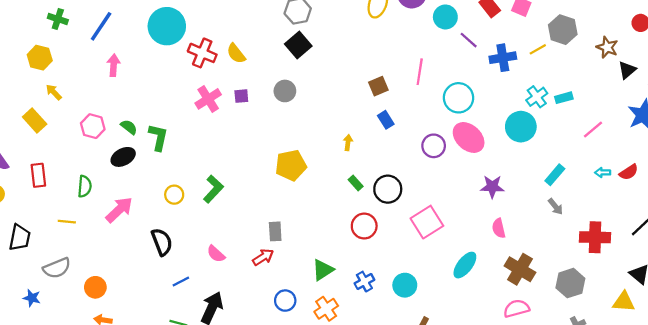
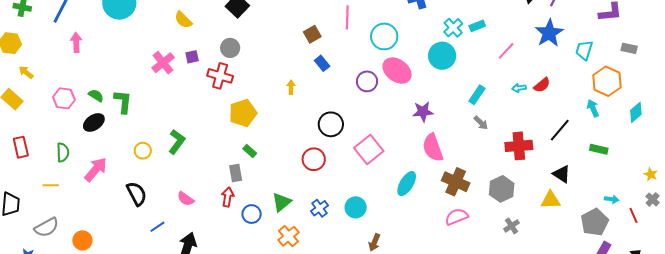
red cross: (202, 53) -> (220, 76), moved
green rectangle: (356, 183) -> (250, 151), moved
pink semicircle: (499, 228) -> (433, 148), size x1.6
red arrow: (263, 257) -> (228, 197), turned -42
blue circle: (285, 301) -> (252, 214), moved

